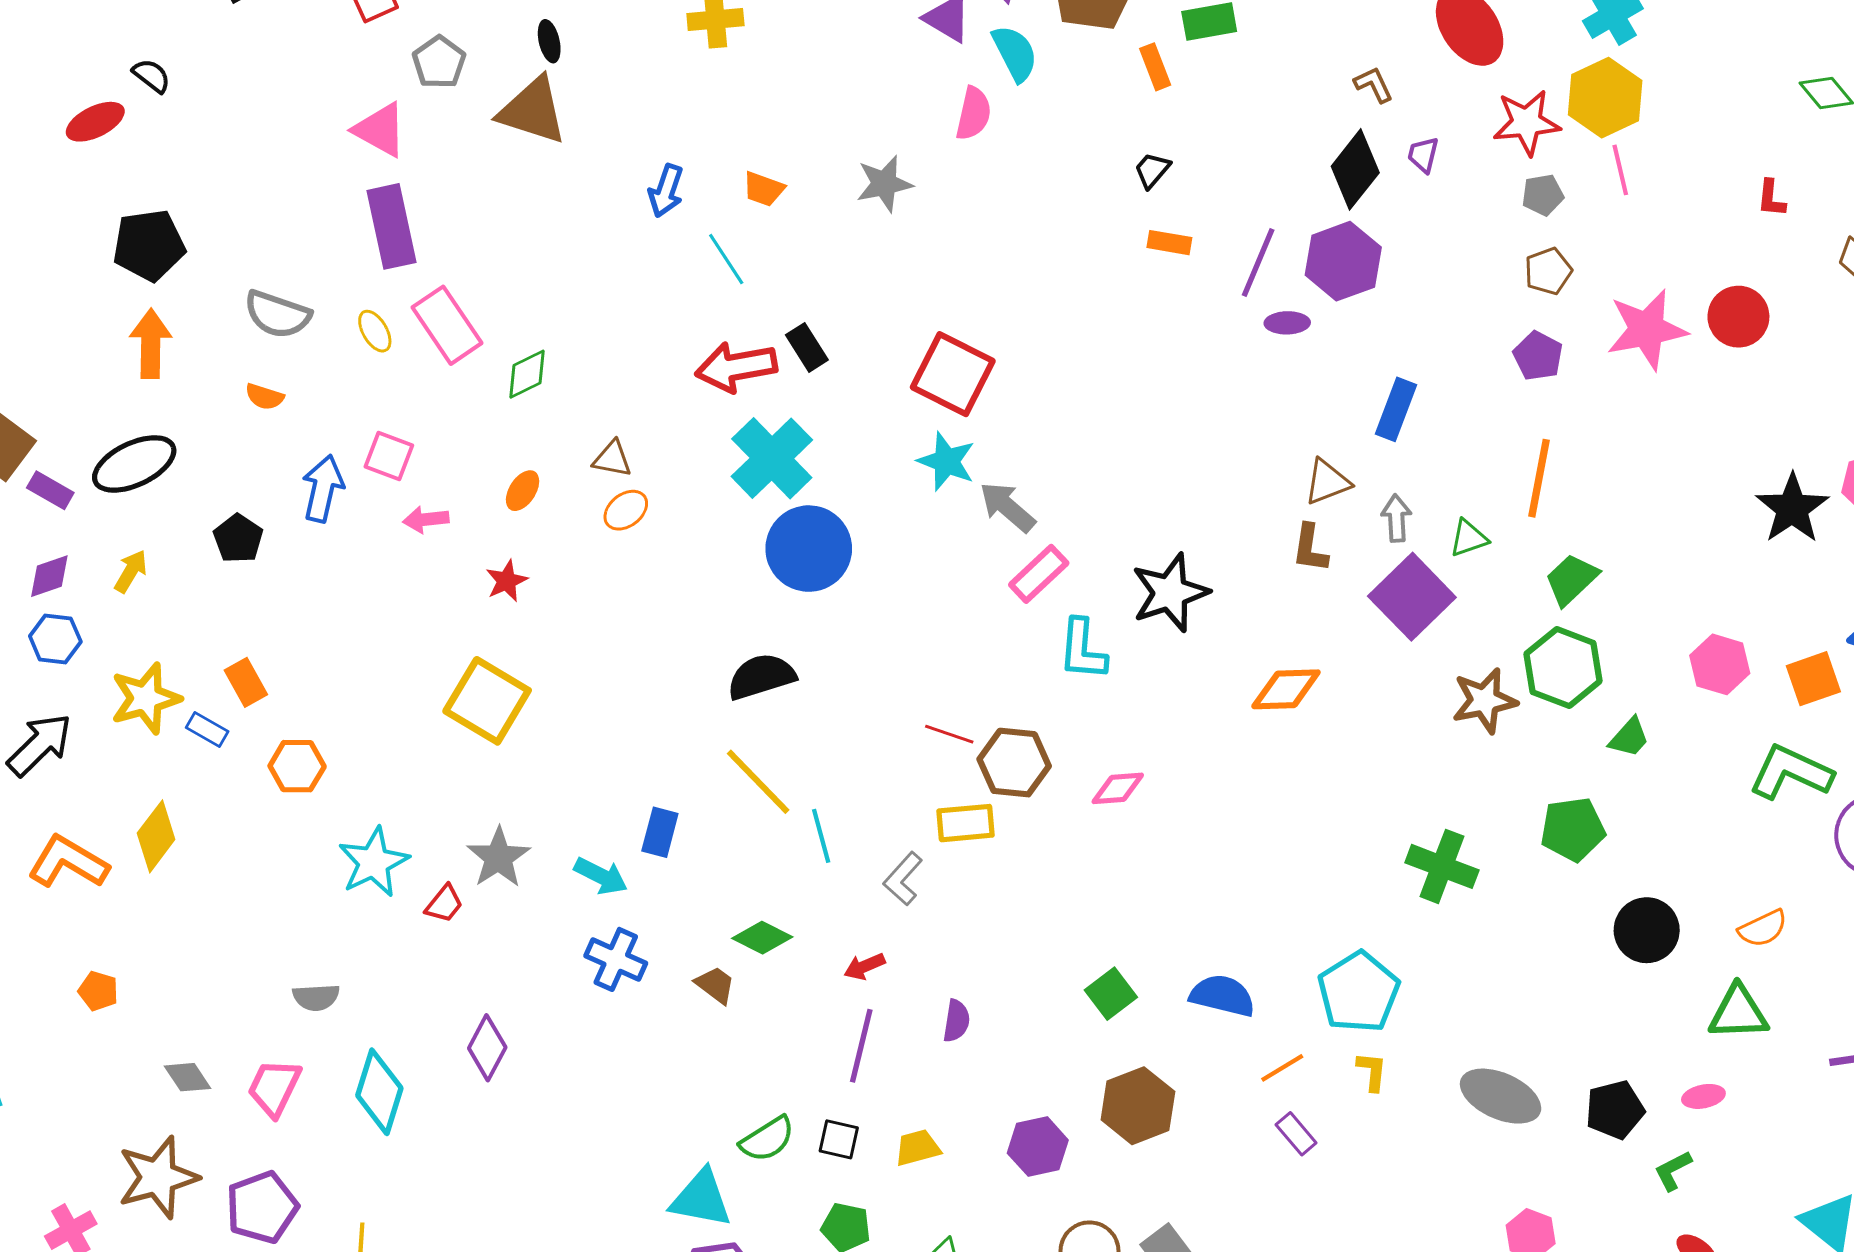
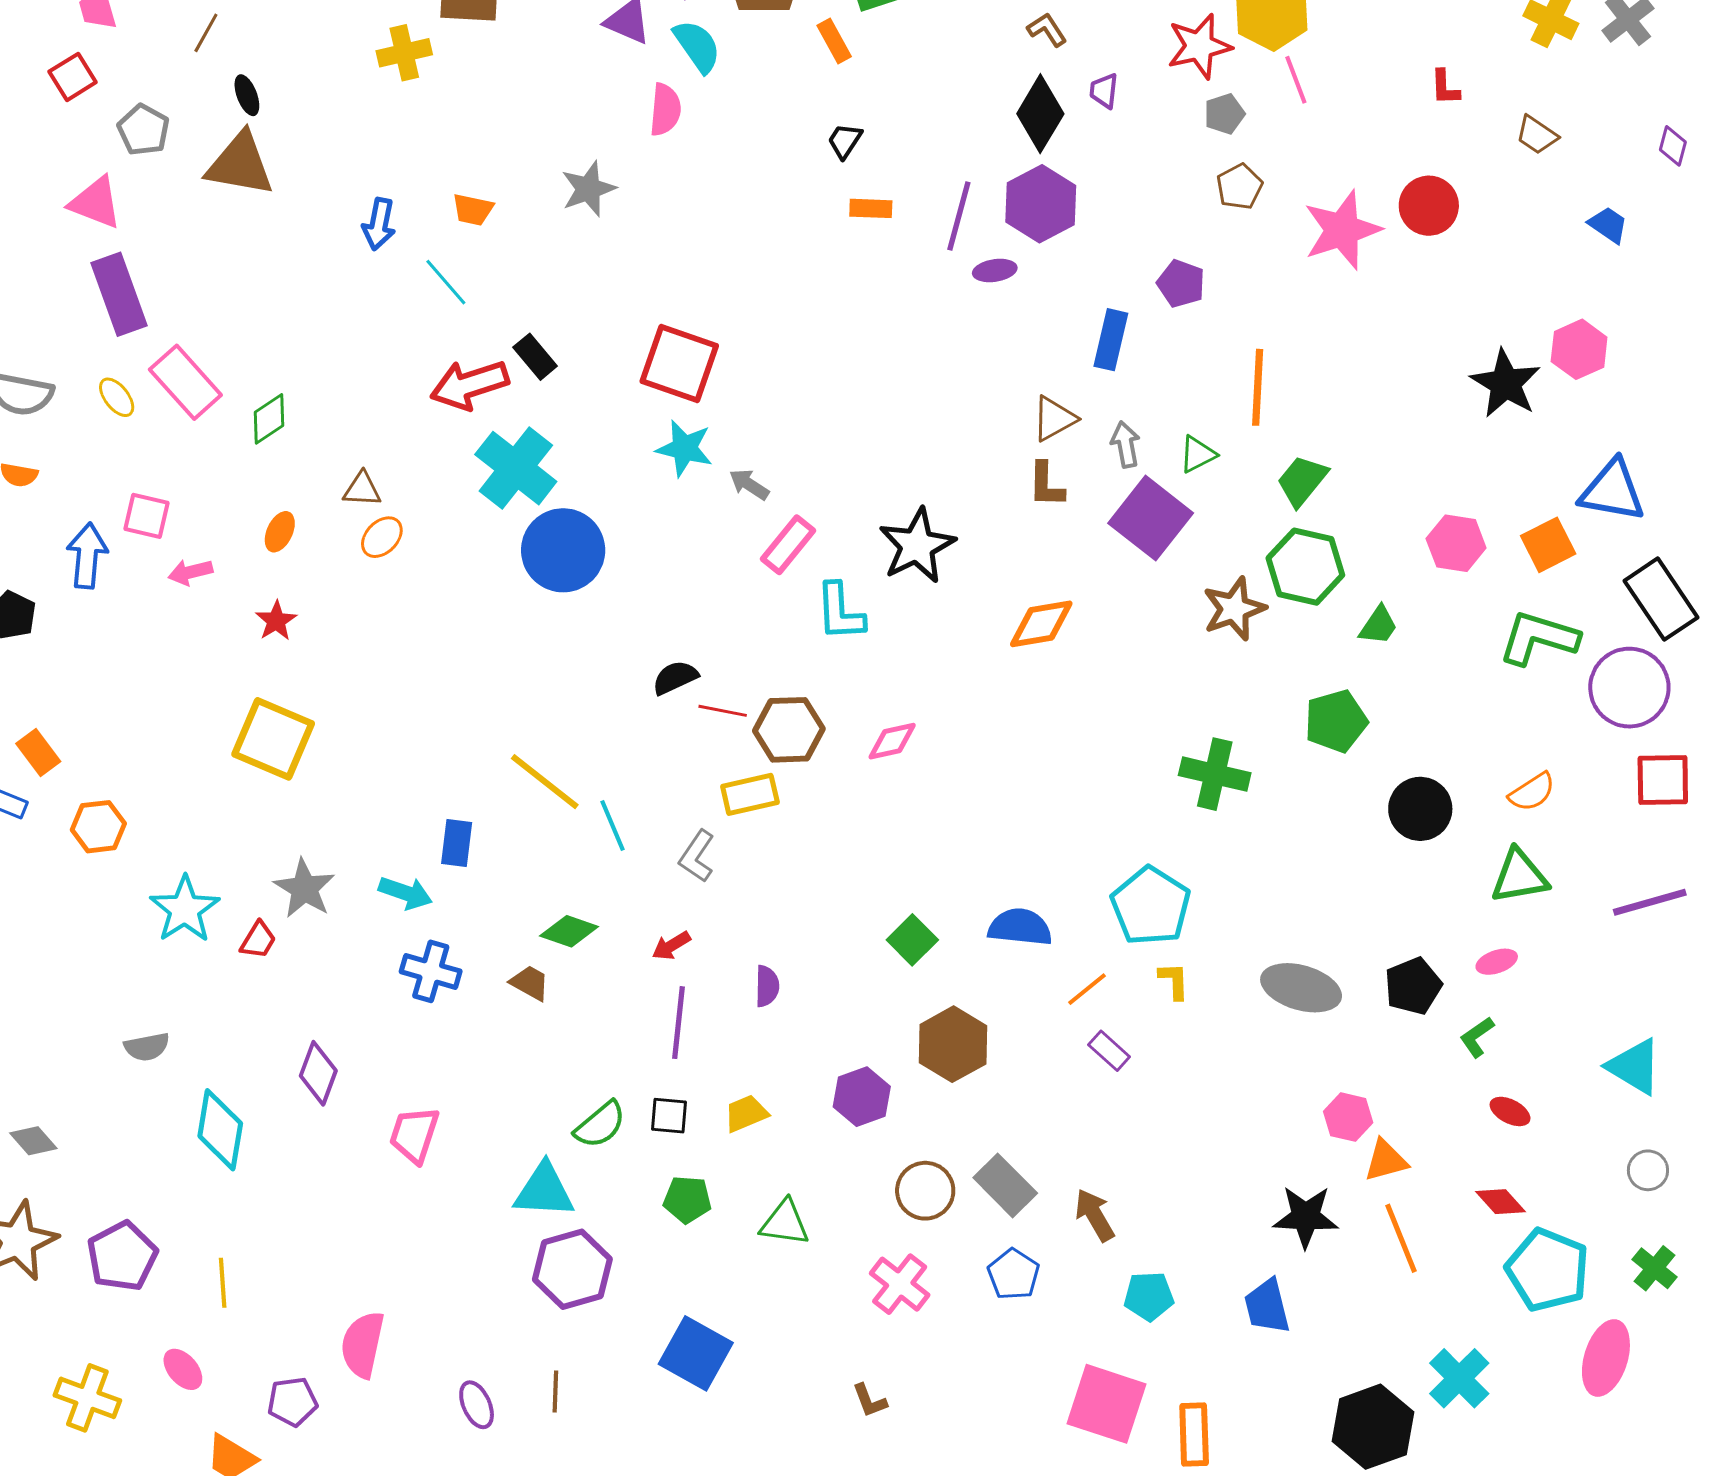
purple pentagon: (1538, 356) -> (1181, 284), moved
gray arrow: (1007, 507) -> (749, 484), size x0.7
black semicircle: (761, 677) -> (675, 678), moved, size x0.7
pink trapezoid: (274, 1088) -> (414, 1135), moved

